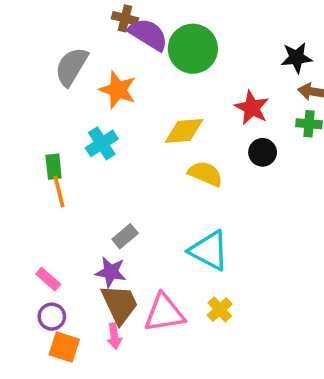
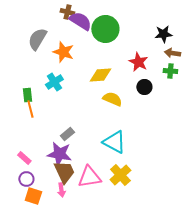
purple star: (111, 272) -> (59, 154), size x1.4
yellow cross: (220, 309) -> (120, 175), size x1.5

